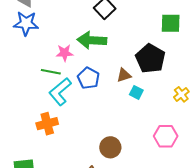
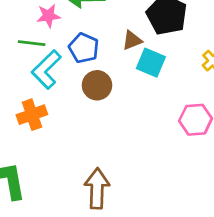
cyan square: (136, 92) -> (151, 63), size x1.5
brown circle: (110, 147) -> (97, 85), moved

